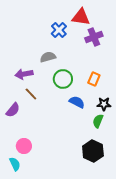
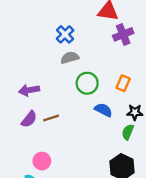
blue cross: (59, 30) -> (65, 34), moved
purple arrow: (24, 74) -> (29, 90), moved
brown line: (31, 94) -> (51, 118), moved, turned -64

